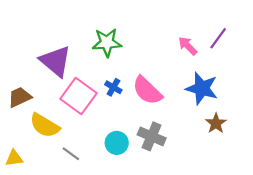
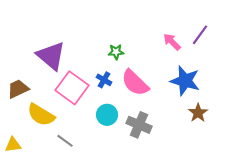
green star: (107, 43) -> (116, 52), moved, size x0.6
cyan circle: (117, 143) -> (107, 115), moved

